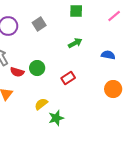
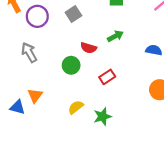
red semicircle: (17, 72) -> (89, 48), moved
green star: (56, 118) -> (103, 117), moved

